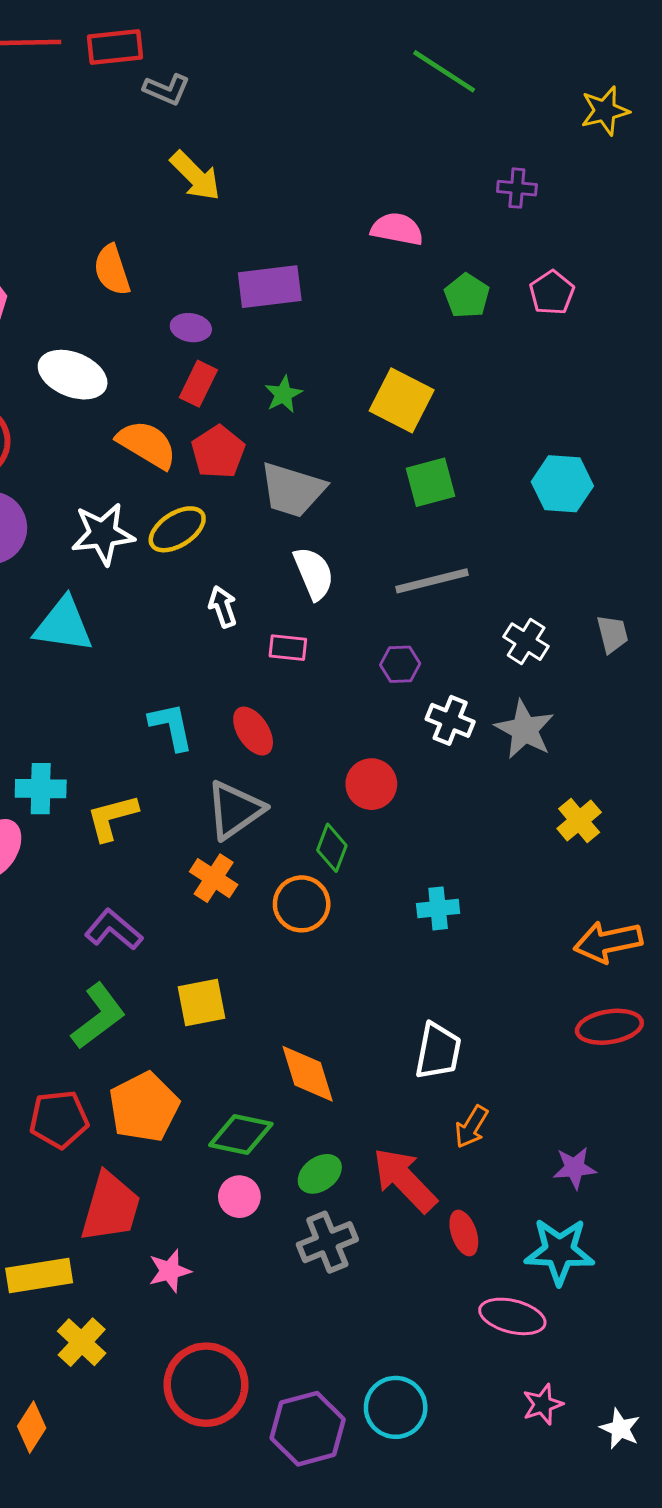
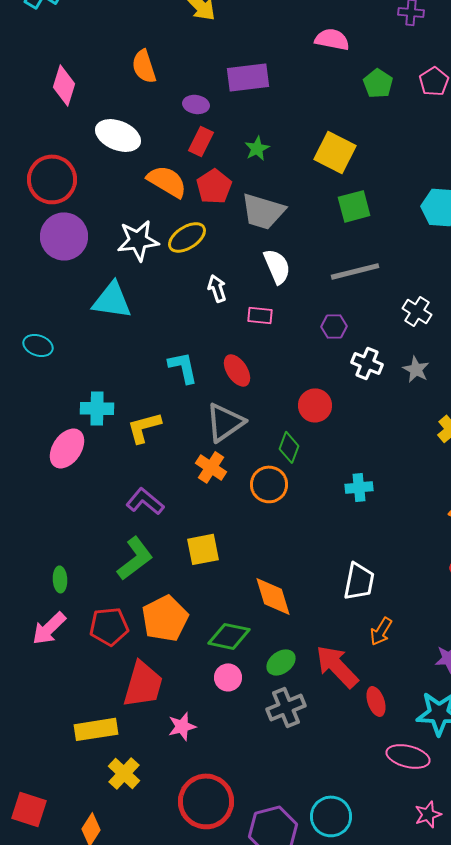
gray star: (525, 729) -> (416, 369), size x0.7

